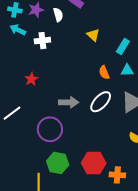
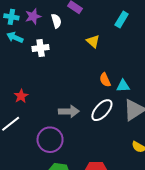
cyan rectangle: (123, 46) -> (122, 20), moved
cyan triangle: (127, 70) -> (123, 86), moved
red star: (31, 79) -> (21, 96), moved

